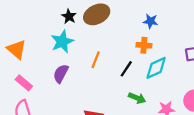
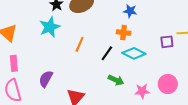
cyan diamond: (156, 68) -> (134, 53), turned 50
purple semicircle: (61, 74) -> (46, 79), moved
pink rectangle: (24, 83) -> (14, 63), turned 42

